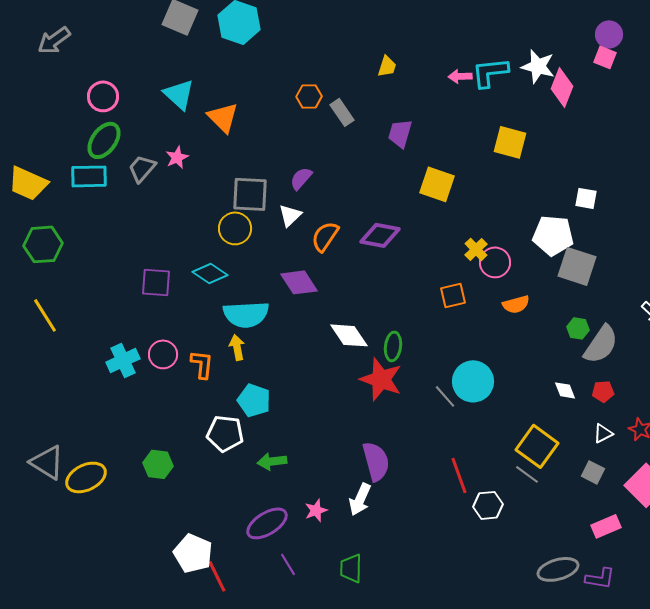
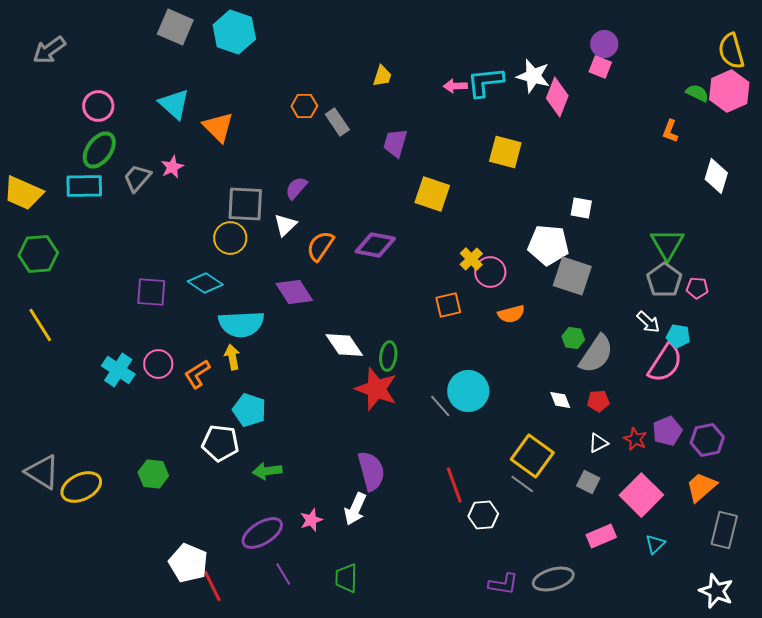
cyan cross: (123, 360) -> (118, 370), turned -32
orange L-shape: (202, 364) -> (197, 374), turned -128
purple L-shape: (600, 578) -> (503, 584), moved

